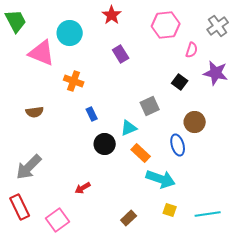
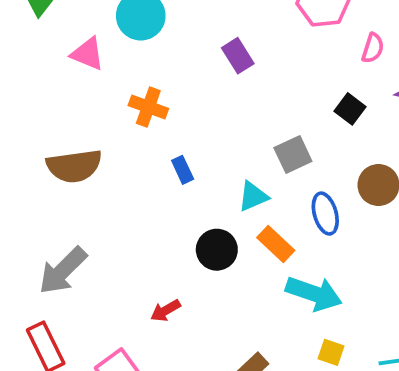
pink triangle: (42, 53) -> (87, 54), size x0.7
brown semicircle: (35, 112) -> (74, 166), size x1.6
black circle: (105, 144) -> (217, 250), moved
blue ellipse: (178, 145) -> (325, 214), moved

